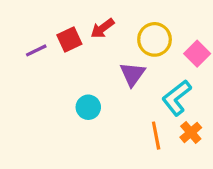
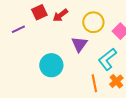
red square: (69, 39) -> (39, 12), moved
cyan circle: (88, 107) -> (51, 65), size x1.5

